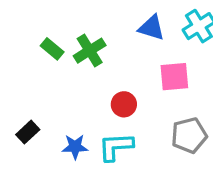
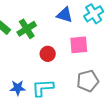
red circle: (124, 104) -> (48, 54), moved

